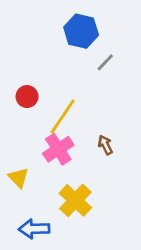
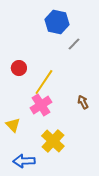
brown arrow: (105, 145) -> (83, 102), moved

